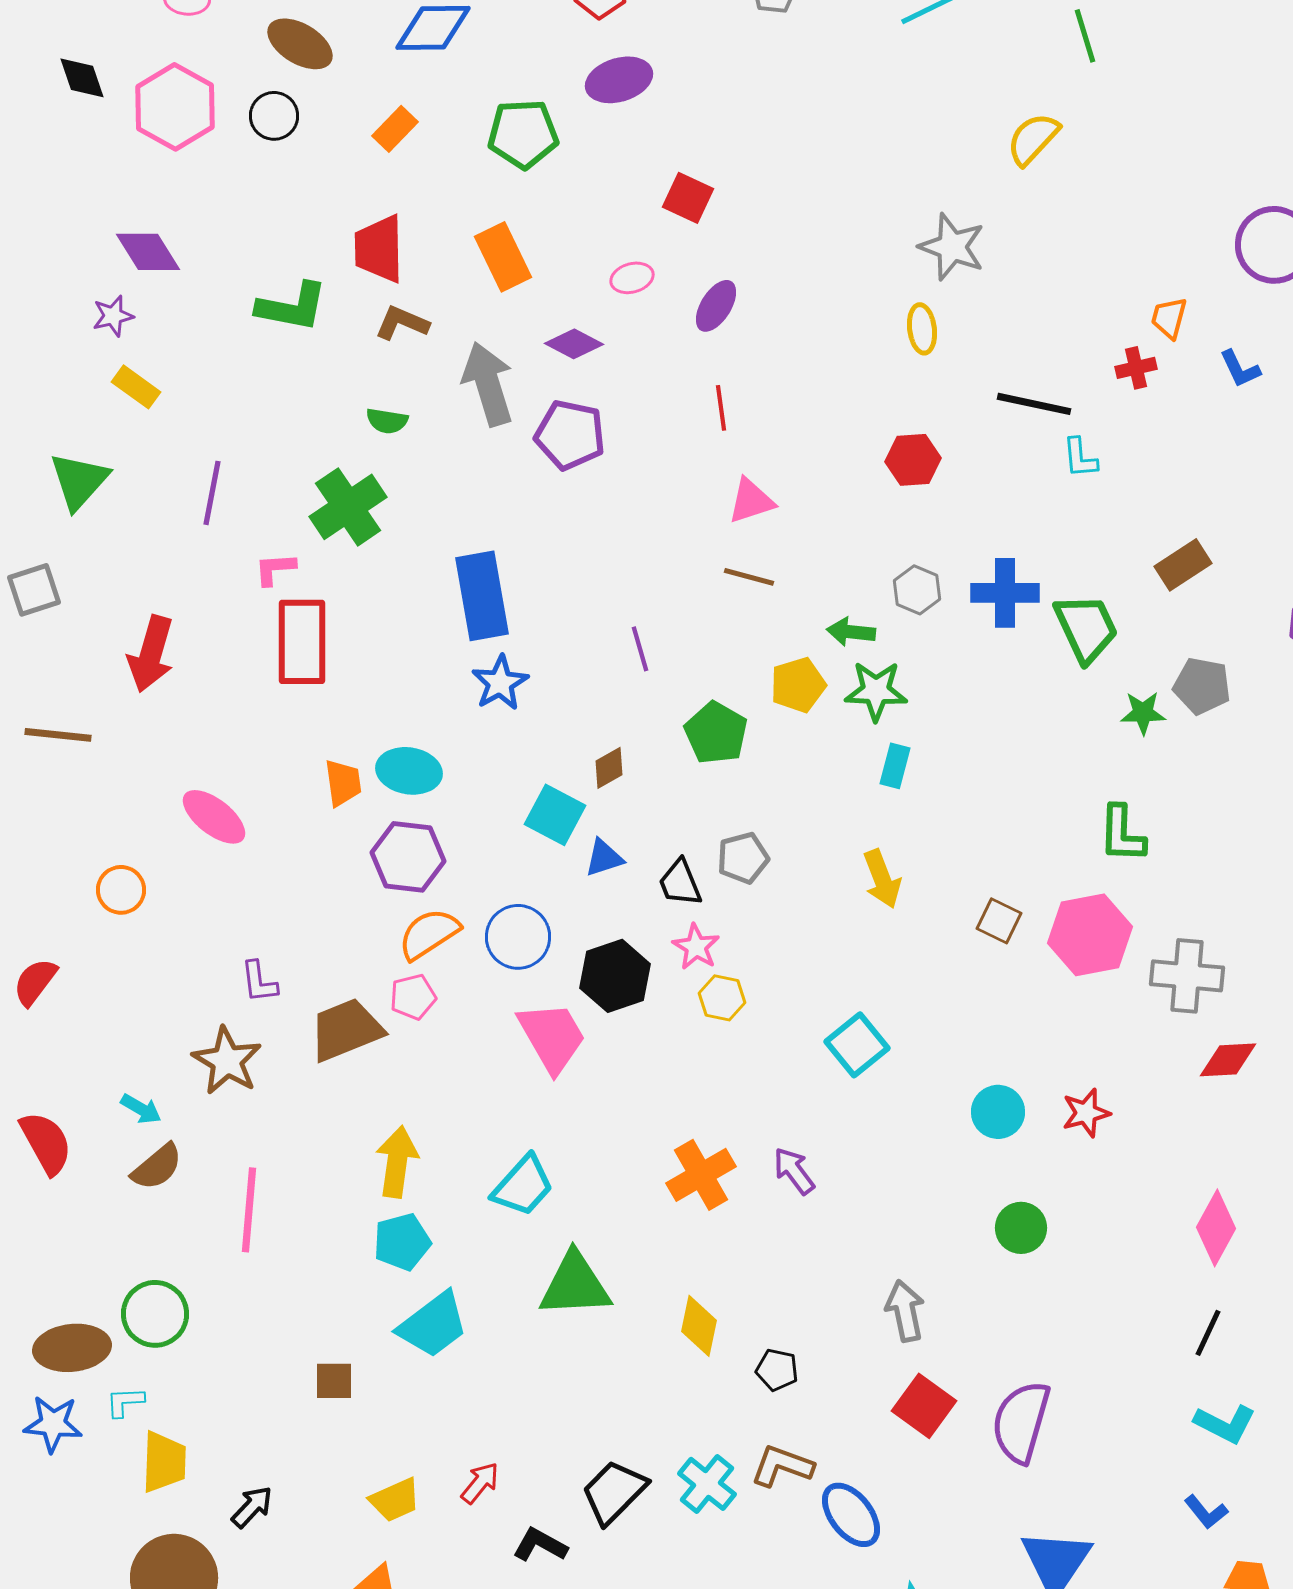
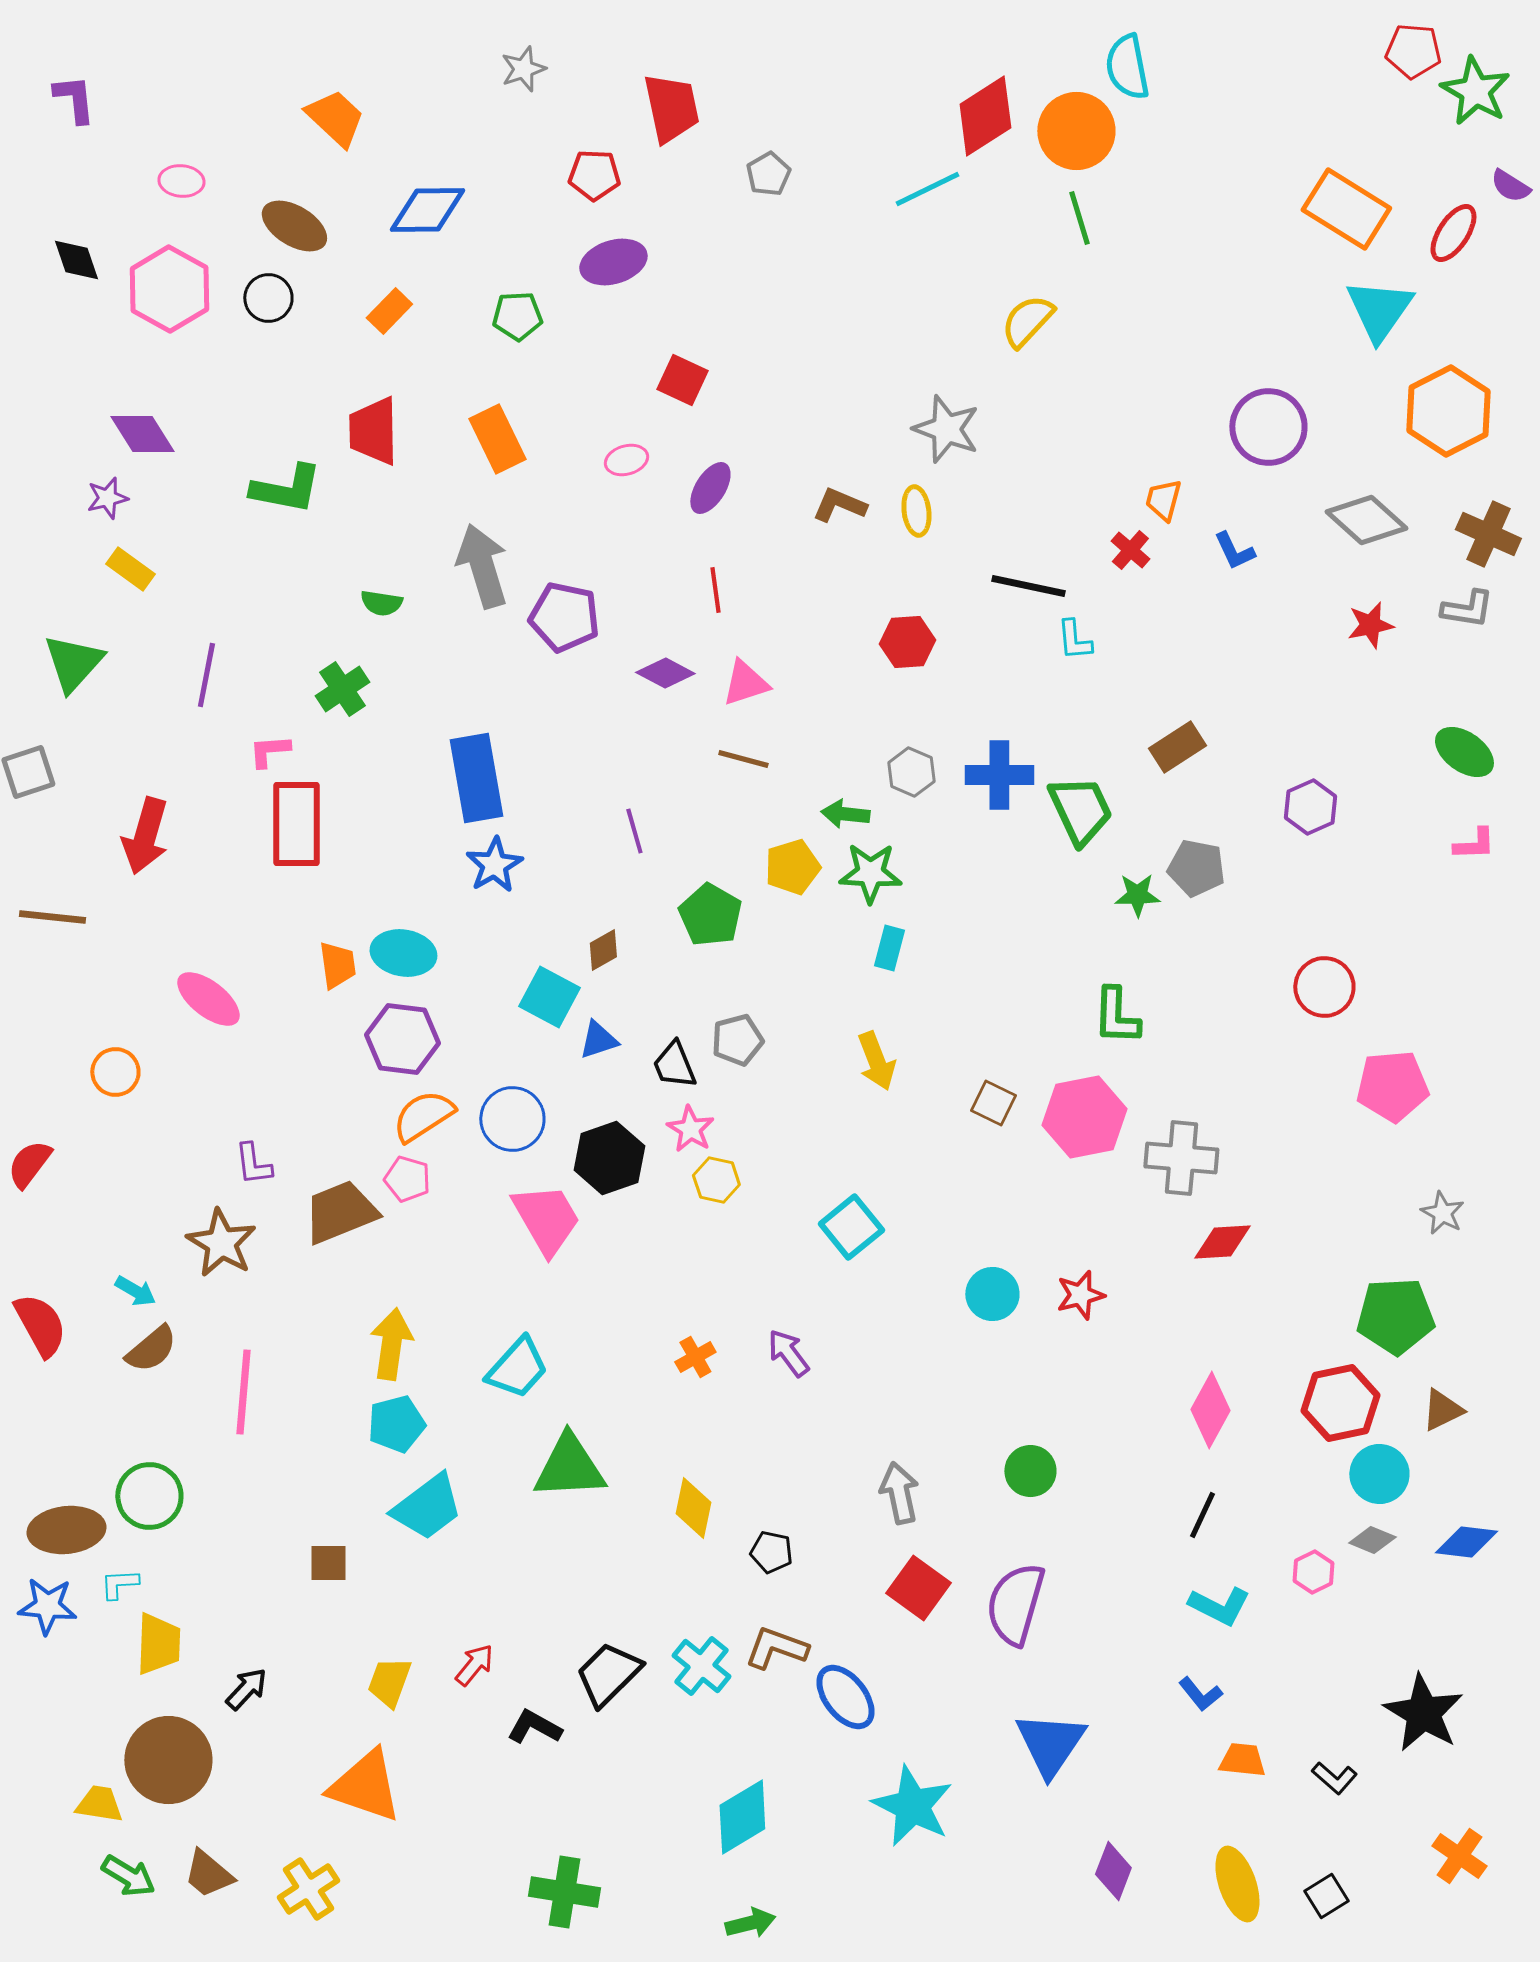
green pentagon: (523, 134) -> (517, 316), size x0.7
brown L-shape: (402, 323) -> (839, 505), moved
purple diamond: (574, 344) -> (665, 673), moved
red cross: (1136, 368) -> (1130, 550), turned -36
green cross: (348, 507) -> (342, 689), size x0.7
pink pentagon: (413, 997) -> (407, 1179), turned 30
orange cross: (701, 1175) -> (695, 1357), size x0.6
green circle: (1021, 1228) -> (1030, 1471), moved
yellow trapezoid: (395, 1500) -> (389, 1682), turned 134

